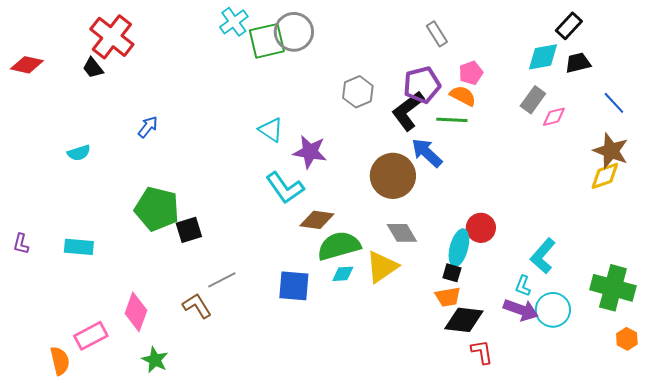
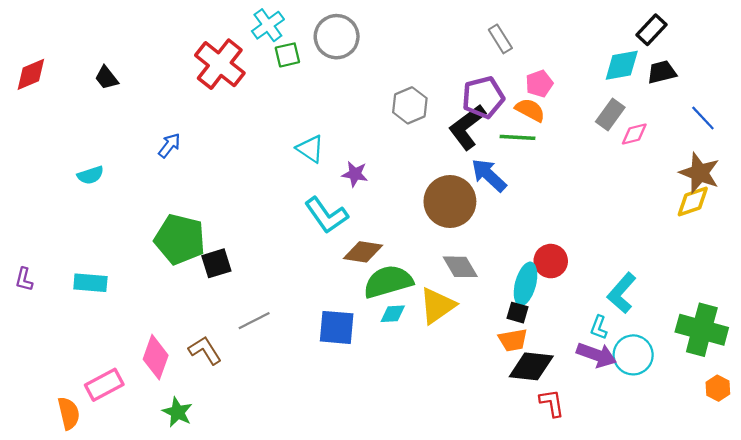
red cross: (112, 37) -> (220, 64), moved
green square: (267, 41) -> (287, 55), moved, size x0.6
red diamond: (27, 65) -> (31, 74), turned -36
purple star: (310, 152) -> (355, 174), size x0.7
brown L-shape: (197, 306) -> (205, 350), moved

